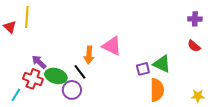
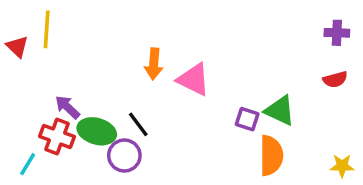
red semicircle: (194, 46) -> (335, 79), turned -56
orange arrow: (89, 55) -> (154, 64), moved
purple square: (143, 69) -> (247, 119), turned 32

